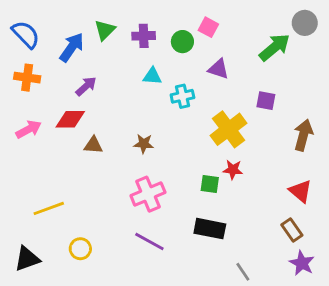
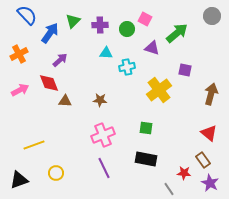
blue semicircle: (26, 34) -> (27, 15), moved
green arrow: (275, 47) -> (177, 33), moved
orange cross: (27, 78) -> (19, 54), turned -36
red diamond: (70, 119) -> (49, 83), turned 70
red star: (233, 170) -> (184, 173), moved
purple line: (149, 242) -> (104, 168), turned 35

